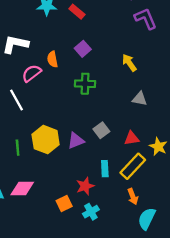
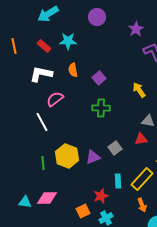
red rectangle: (77, 12) -> (44, 46), moved
orange semicircle: (52, 59) -> (73, 70), moved
red triangle: (132, 138) -> (141, 139), moved

